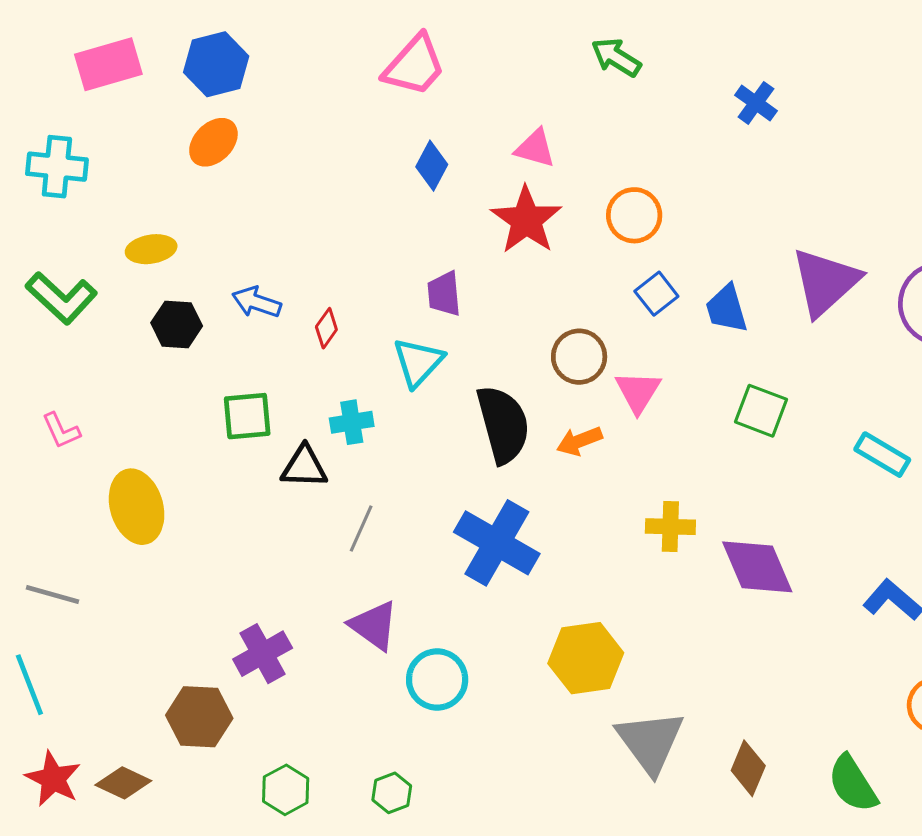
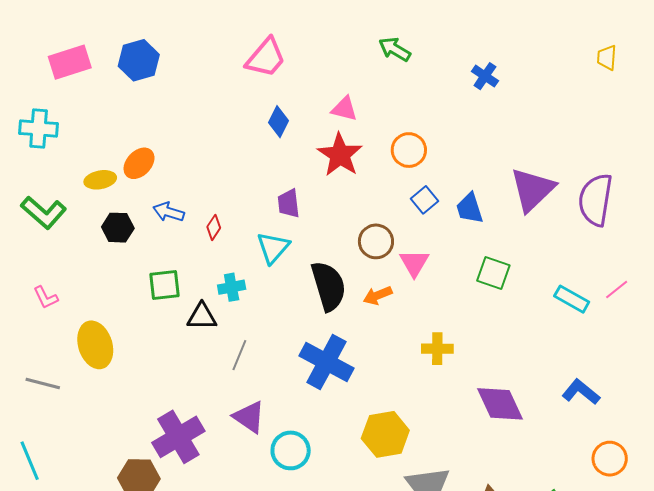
orange ellipse: (213, 142) -> (139, 163), moved
purple diamond: (757, 567) -> (500, 404), moved
gray line: (53, 594) -> (43, 384), moved
purple cross: (263, 654) -> (178, 437), size x1.4

